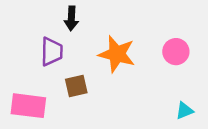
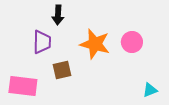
pink circle: (176, 52) -> (132, 42), moved

